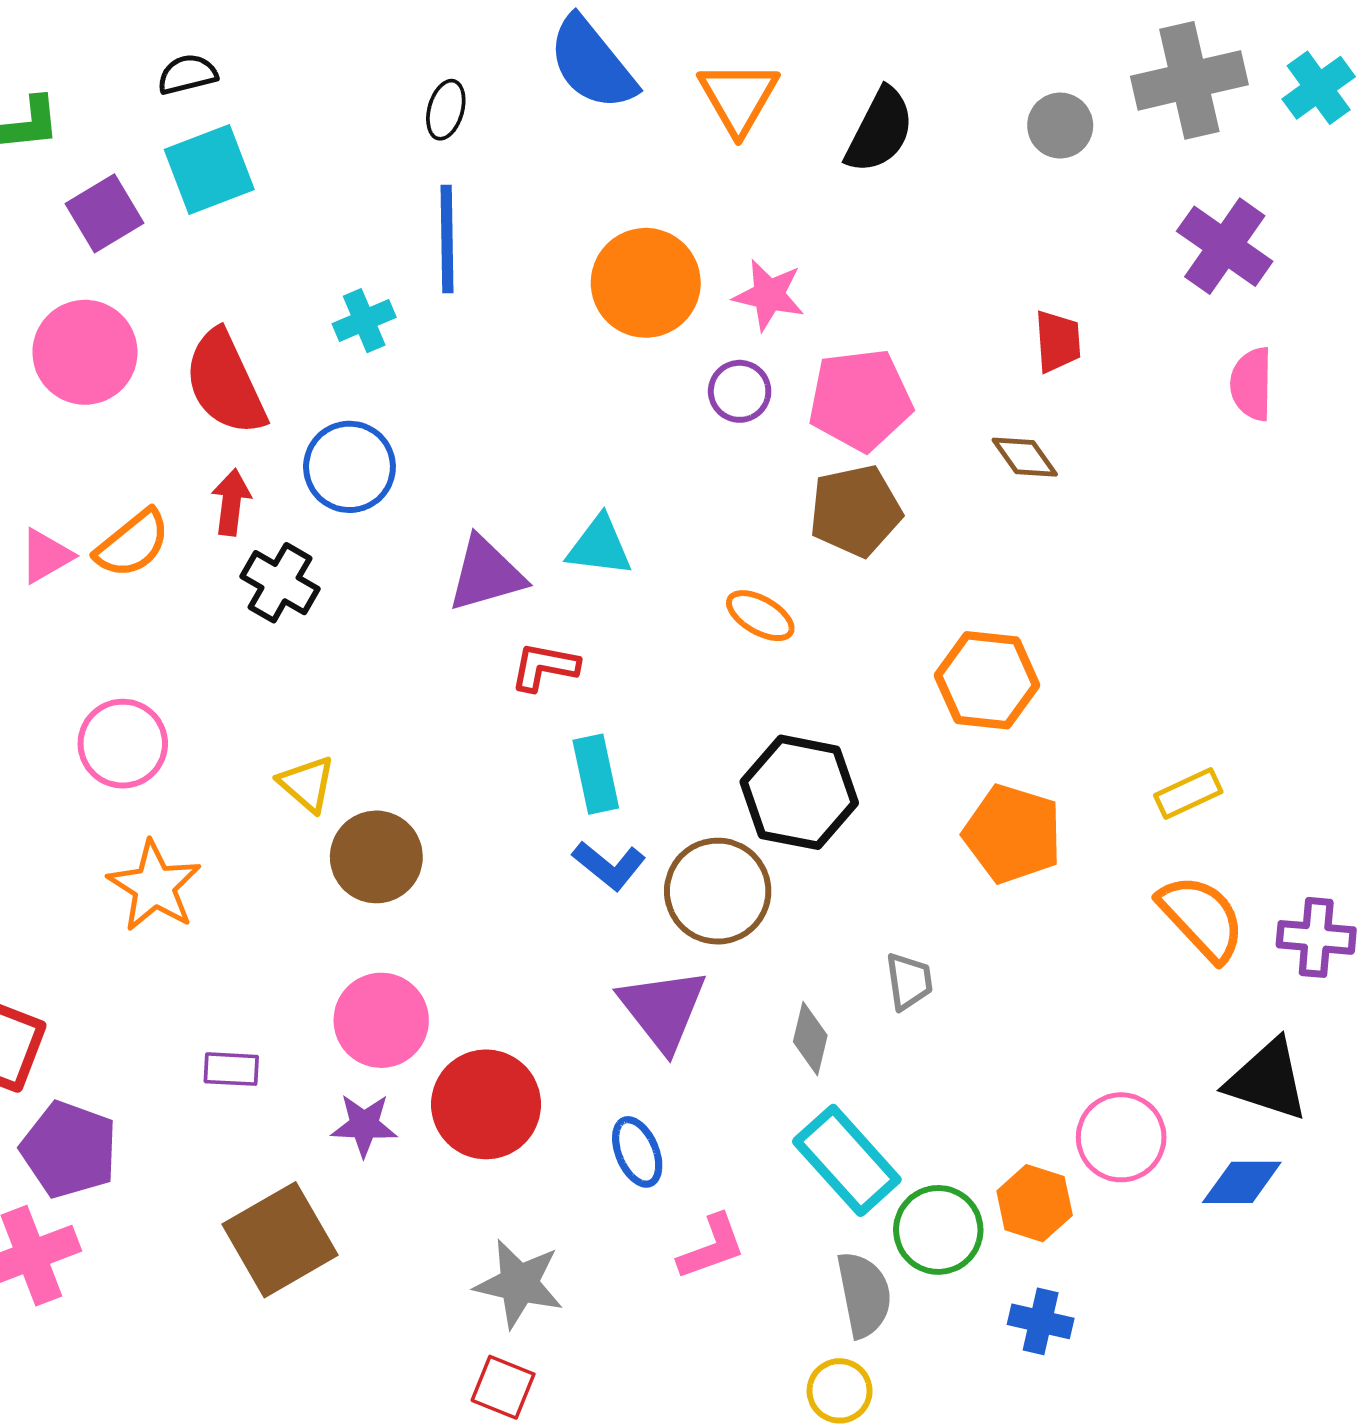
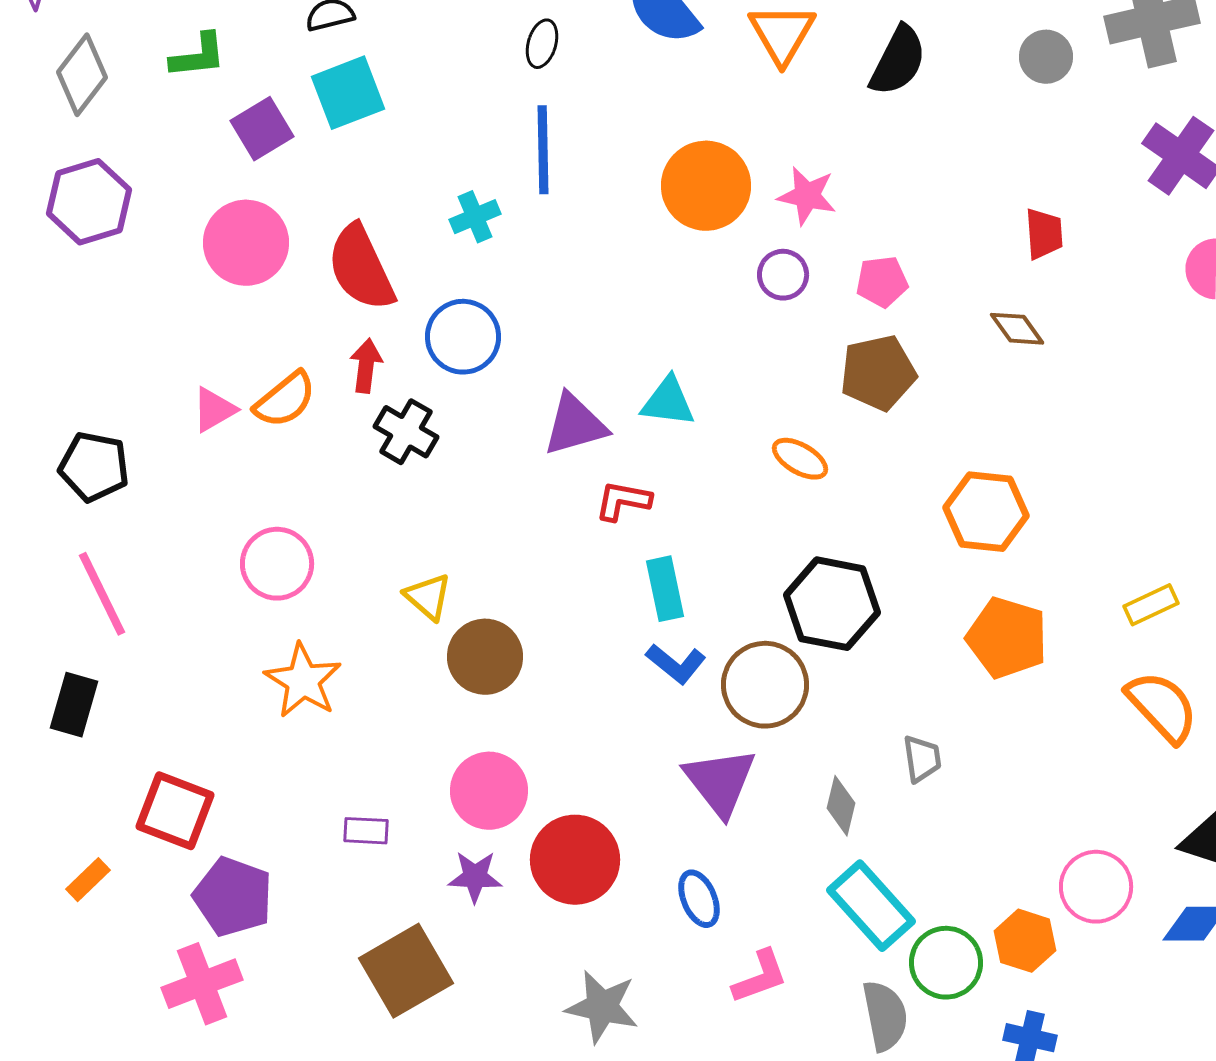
pink pentagon: (860, 400) -> (882, 282), size x0.6

